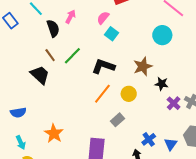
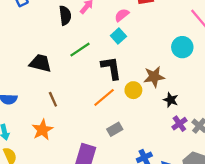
cyan square: (112, 34) -> (118, 36), moved
brown line: (50, 55) -> (53, 99), moved
black L-shape: (103, 66) -> (111, 68), turned 50
black trapezoid: (40, 75) -> (40, 63), turned -40
yellow circle: (129, 94) -> (133, 90), moved

